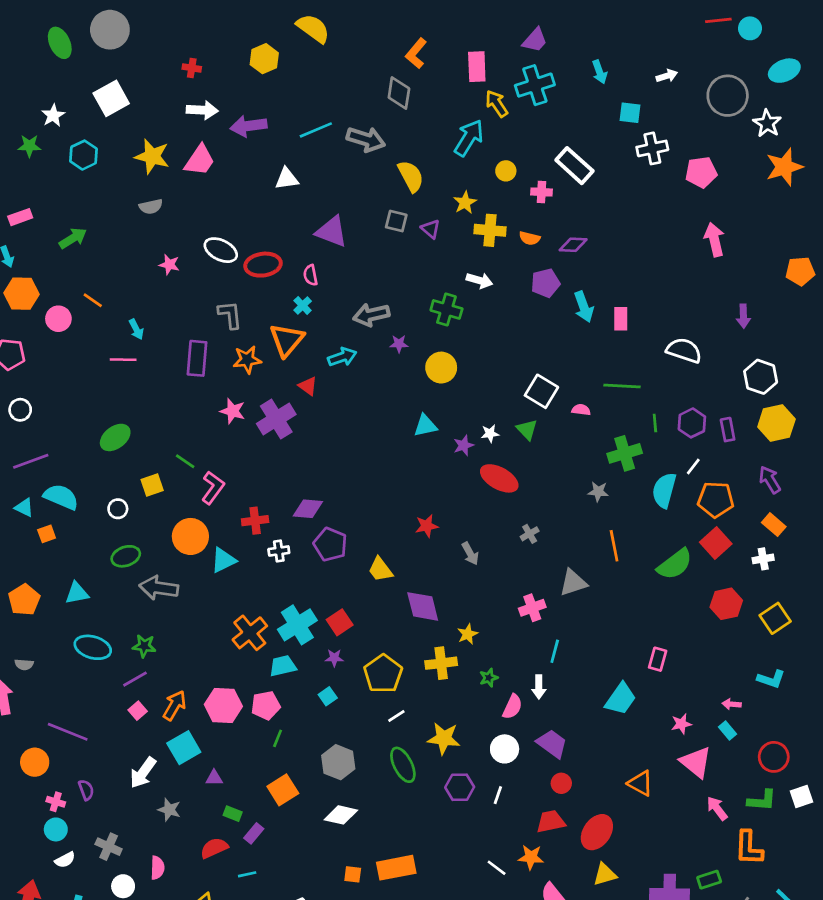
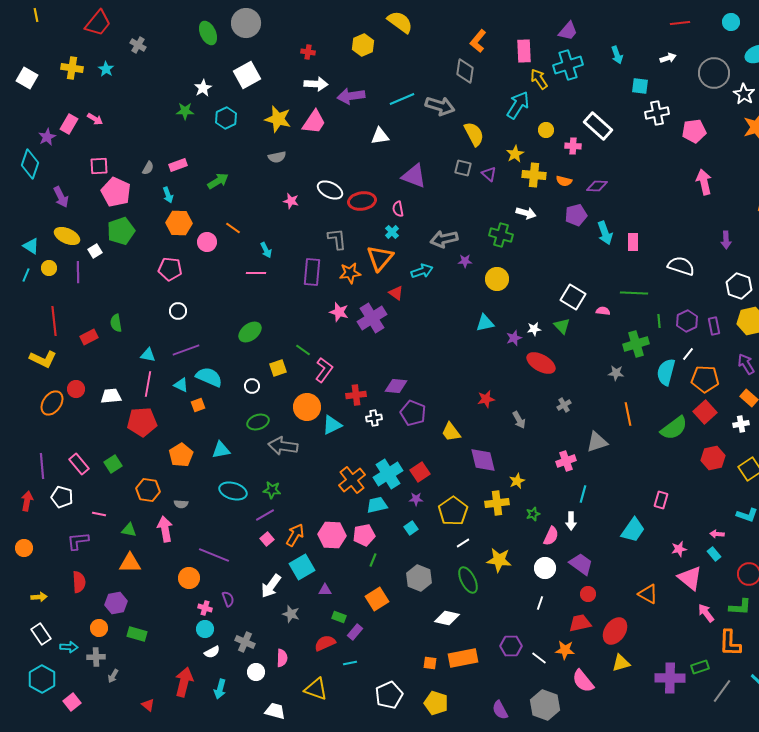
red line: (718, 20) -> (680, 23), moved
purple hexagon: (460, 787) -> (511, 646), moved
white diamond: (341, 815) -> (447, 618), moved

